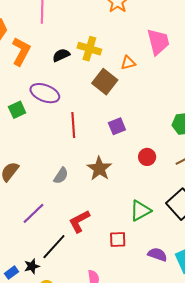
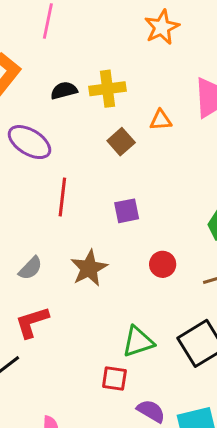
yellow cross: (89, 49) -> (108, 89), turned -35
brown square: (105, 82) -> (121, 142), size x0.7
red L-shape: (79, 221) -> (32, 322), moved
red square: (118, 240) -> (114, 379), moved

